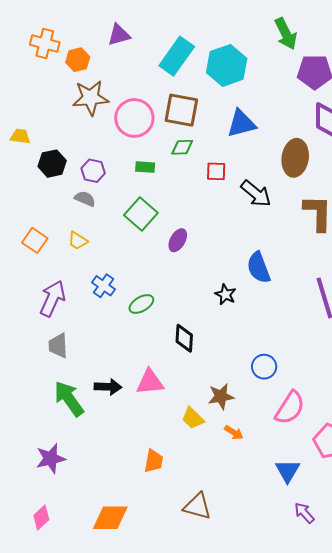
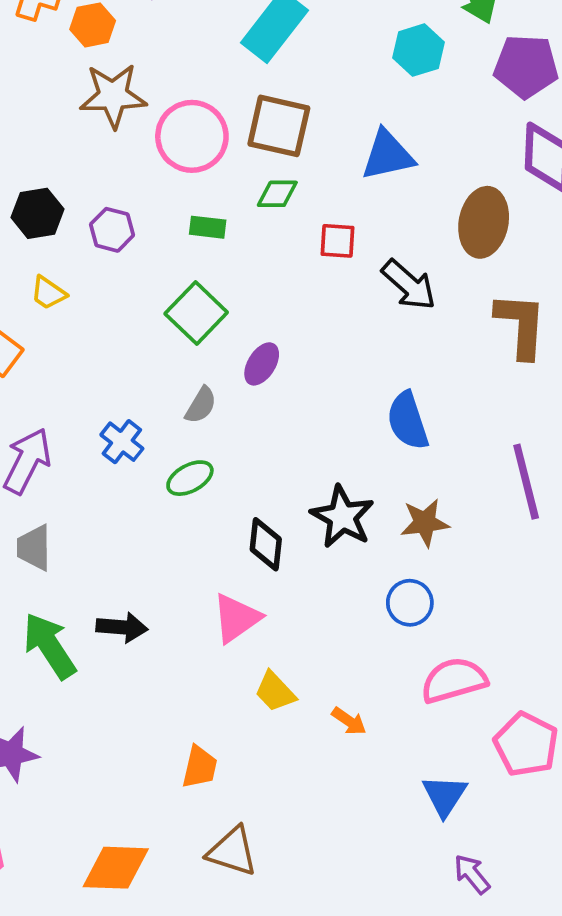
cyan hexagon: (227, 65) -> (419, 50), moved, size x0.7
gray semicircle: (85, 199) -> (201, 405), moved, turned 95
yellow trapezoid: (78, 241) -> (48, 293), moved
black star: (225, 294) -> (342, 517), moved, size x1.6
pink triangle: (150, 382) -> (236, 618), moved, turned -32
brown star: (221, 396) -> (425, 523), moved
pink semicircle: (290, 408) -> (454, 680), turned -141
brown triangle: (197, 506) -> (232, 851), moved

